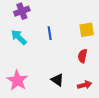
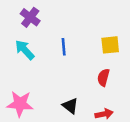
purple cross: (22, 11) -> (30, 17), turned -35
pink star: (17, 80) -> (20, 104), turned -30

